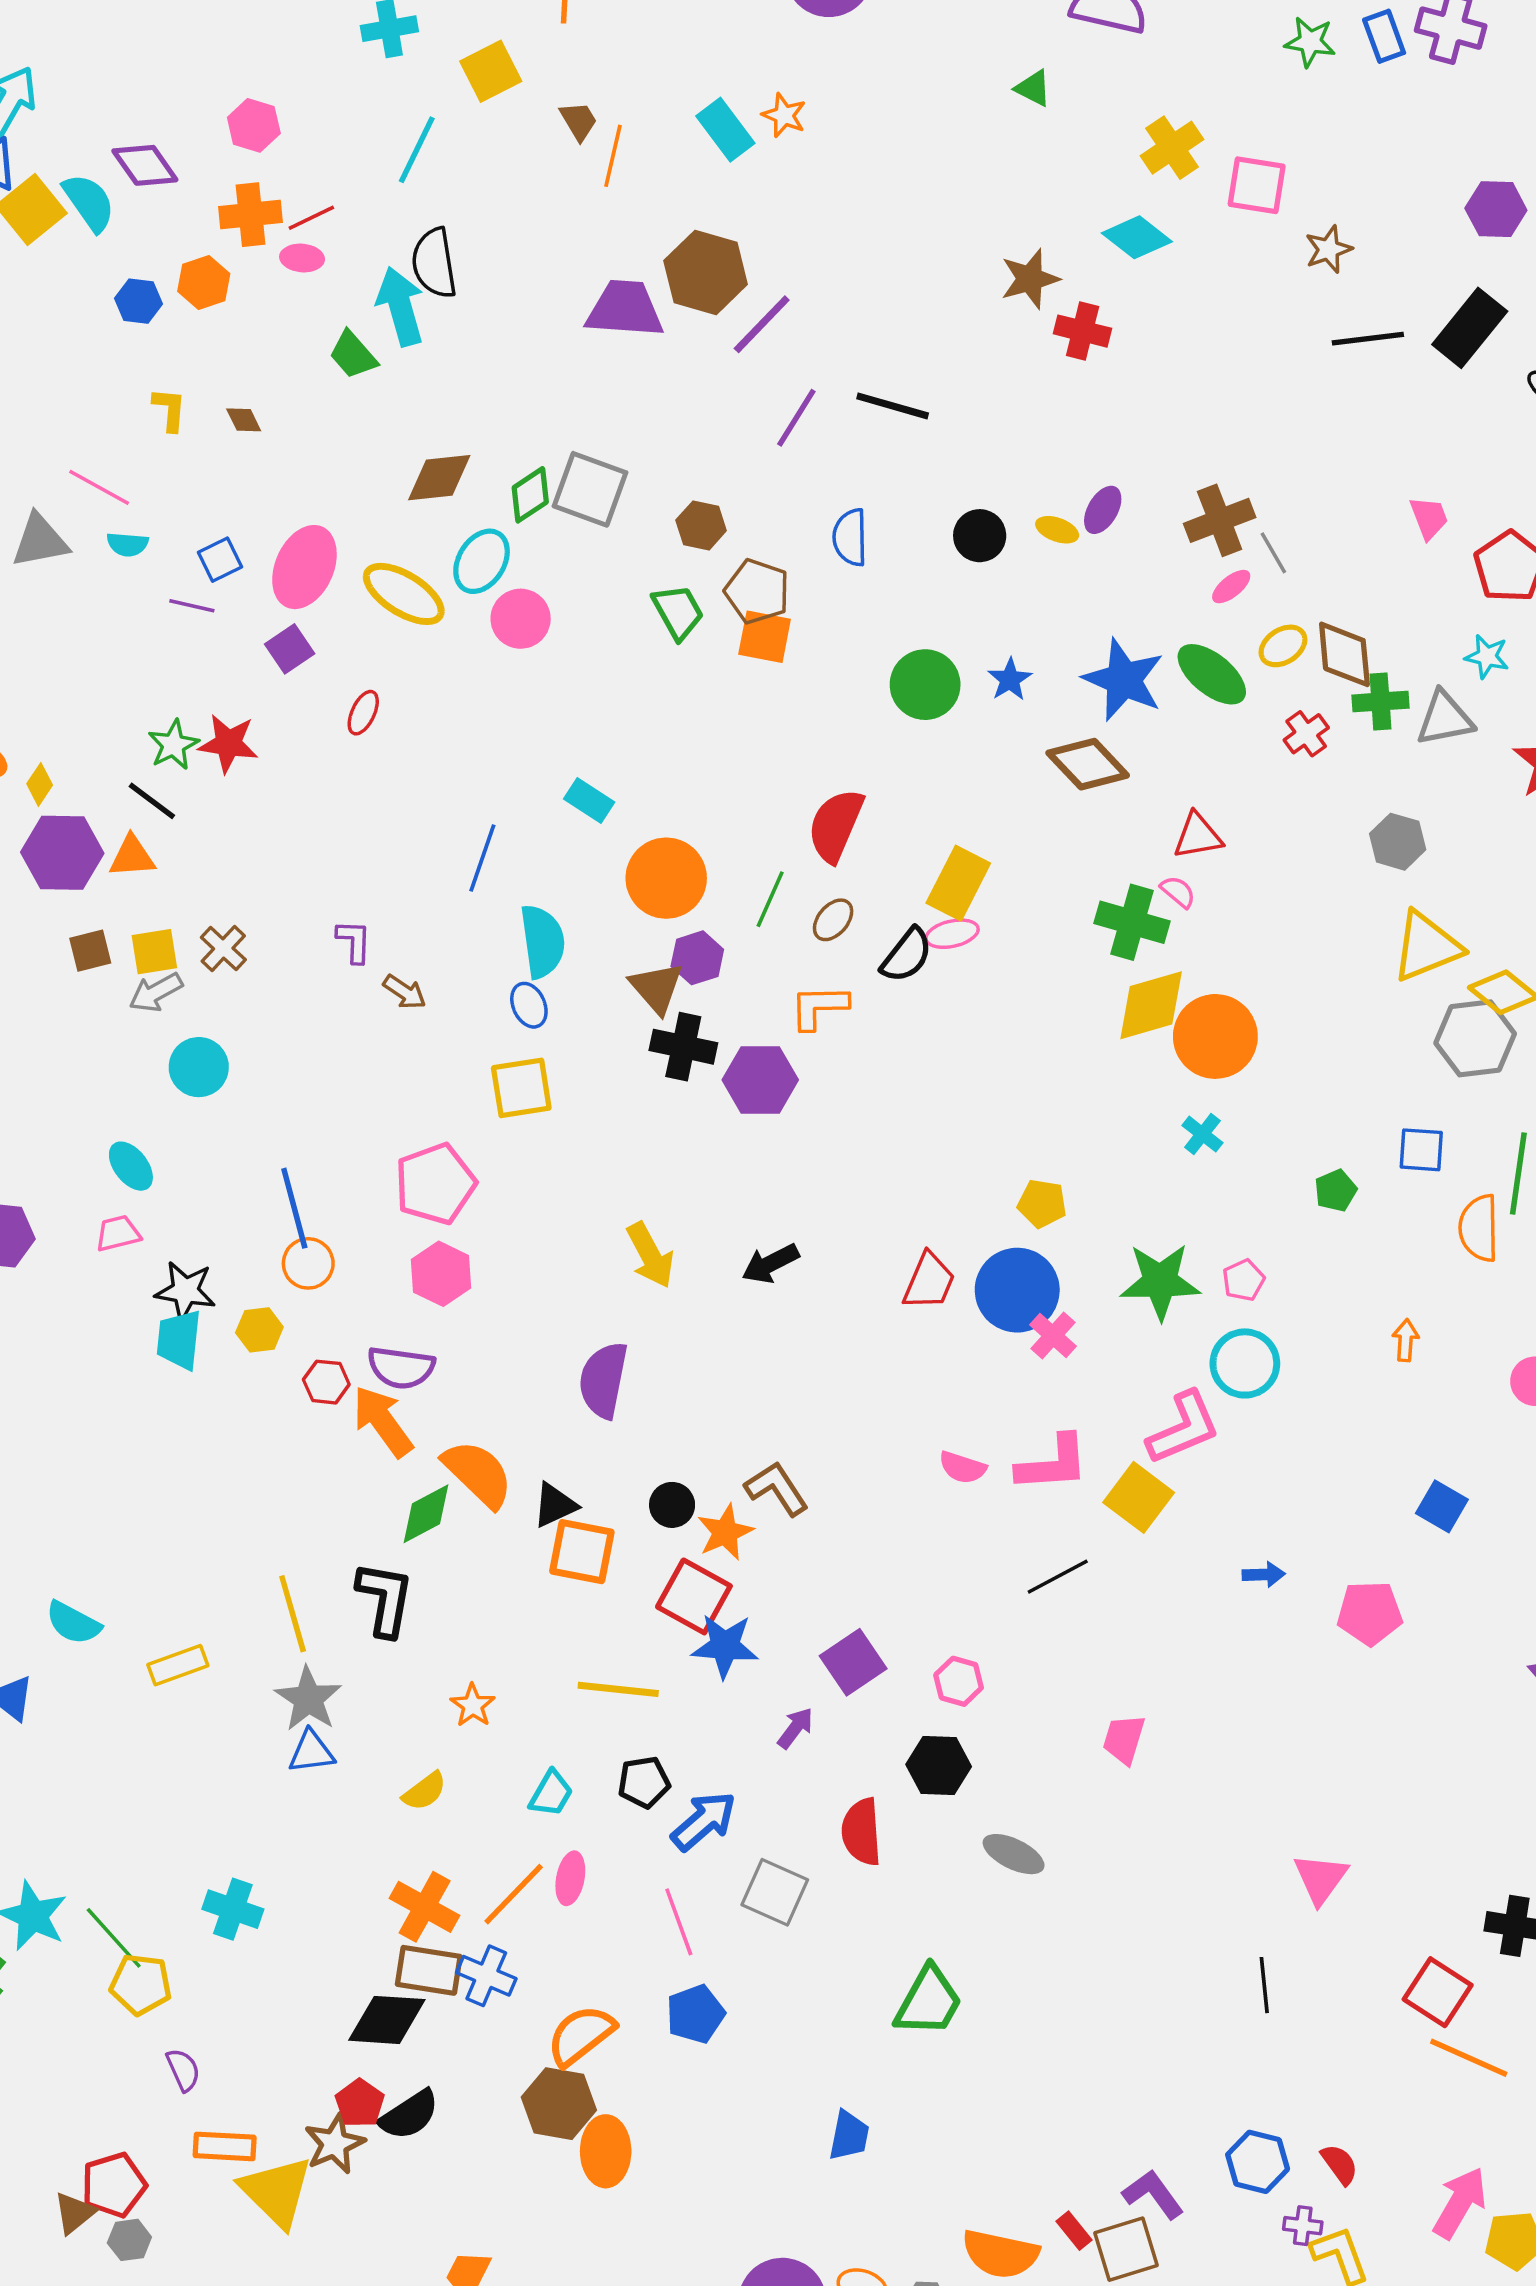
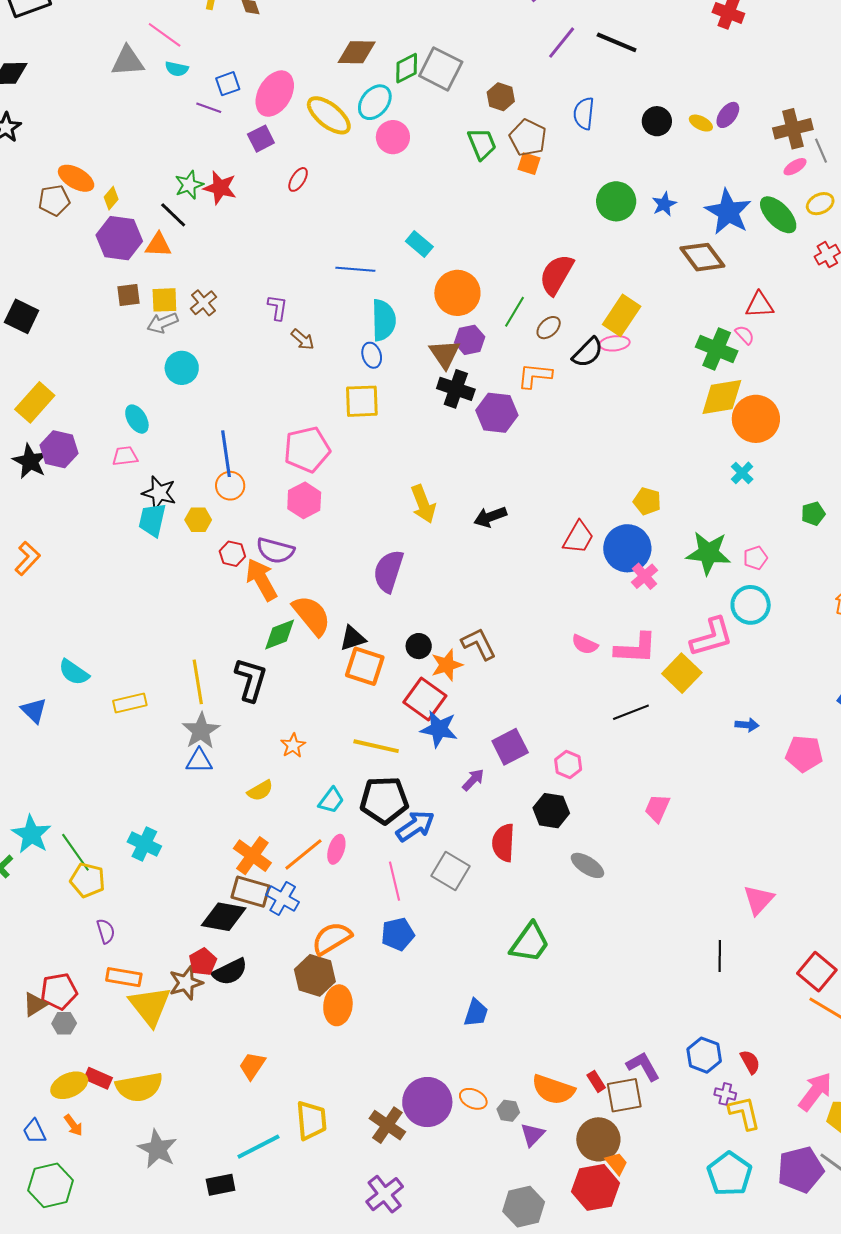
orange square: (765, 637) -> (529, 164), size x0.7
blue line: (482, 858) -> (355, 269), turned 69
black pentagon: (644, 1782) -> (384, 800), size x1.6

